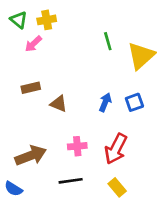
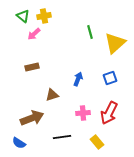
blue arrow: (105, 102) -> (78, 79), moved
brown triangle: (59, 104) -> (52, 95), moved, turned -40
pink cross: (77, 146) -> (83, 113), moved
red arrow: (116, 149) -> (109, 113), moved

